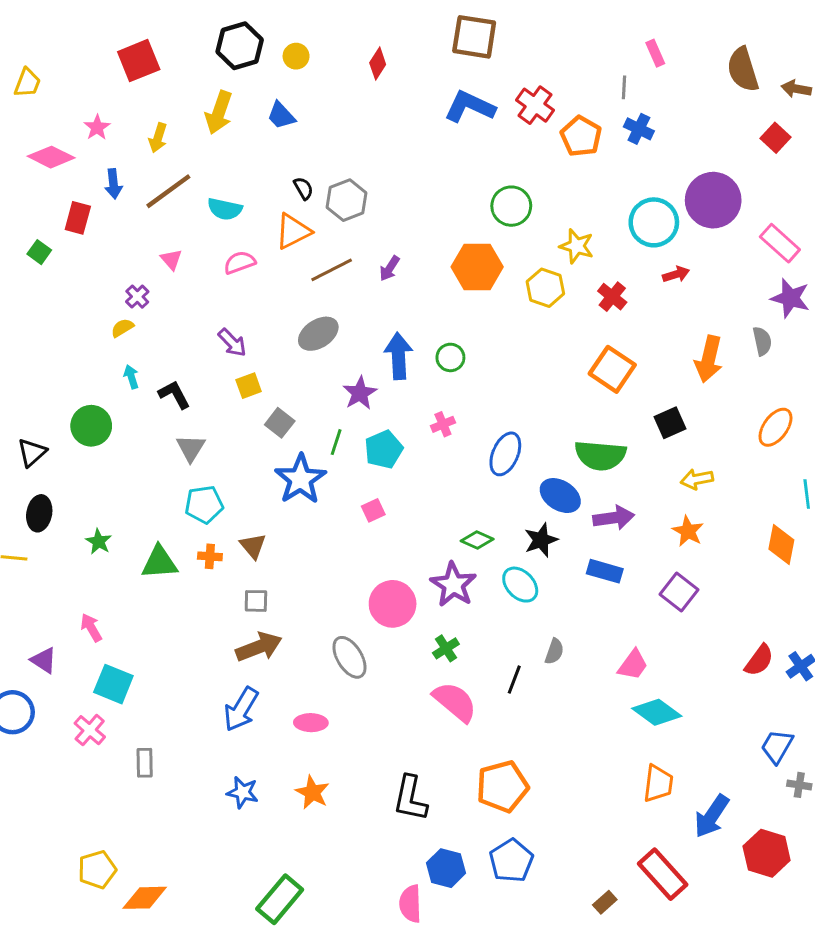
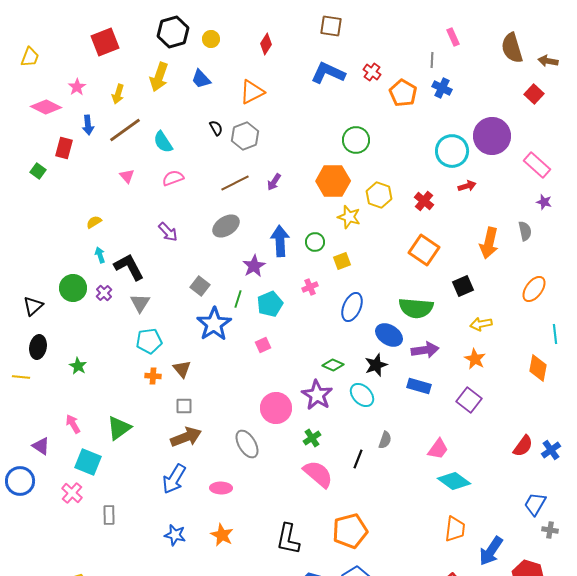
brown square: (474, 37) -> (331, 26), size x0.7
red cross: (535, 105) -> (372, 72), size x0.7
cyan semicircle: (225, 209) -> (163, 142), turned 45
orange triangle: (293, 231) -> (252, 92), moved
yellow star: (577, 246) -> (349, 217), moved
purple cross: (137, 297) -> (104, 293), moved
purple star: (790, 298) -> (544, 202), size x0.6
yellow square: (249, 386) -> (342, 261), moved
black L-shape: (174, 395) -> (129, 267), size x1.4
green triangle: (159, 562) -> (119, 428), moved, turned -32

